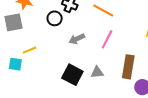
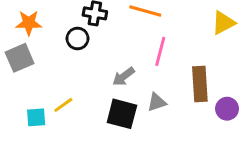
gray arrow: (77, 39) -> (124, 77), moved
yellow line: (30, 50) -> (63, 105), moved

